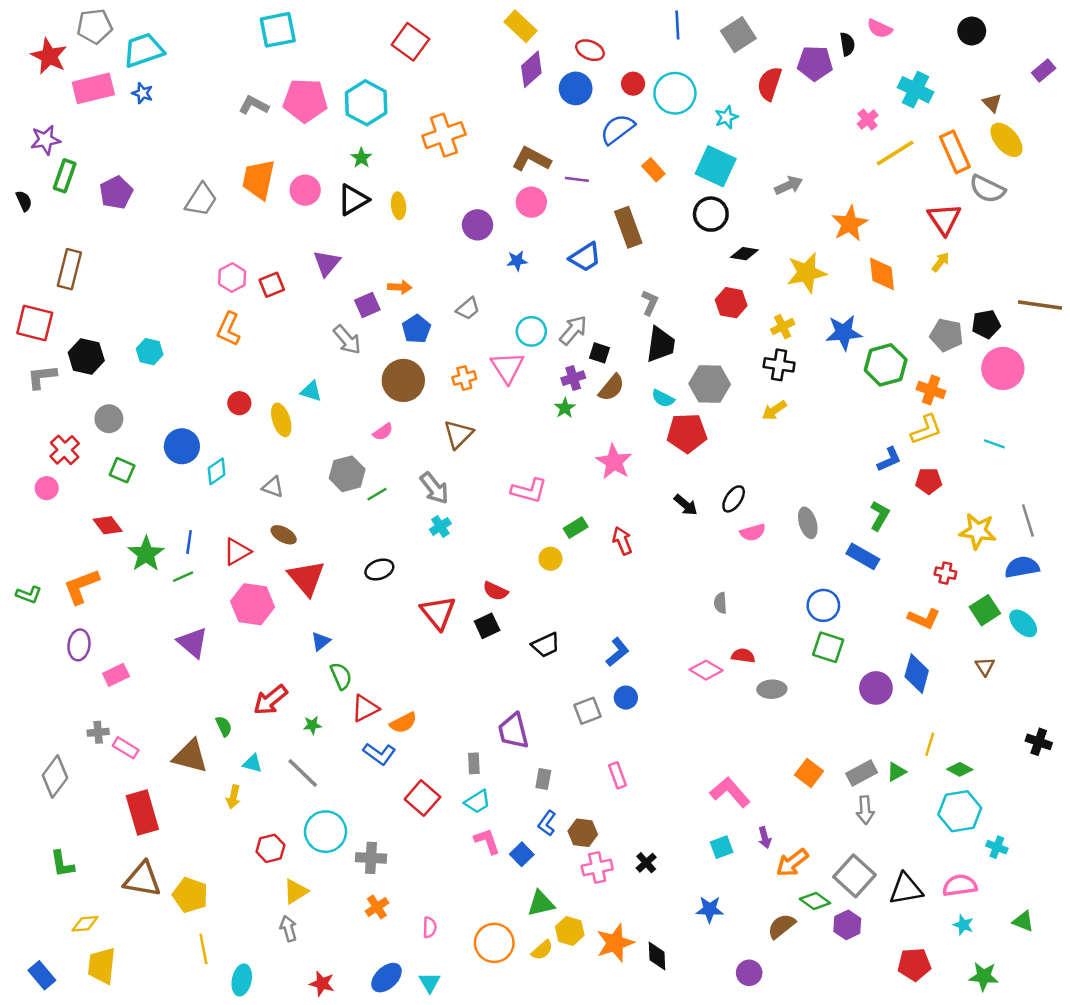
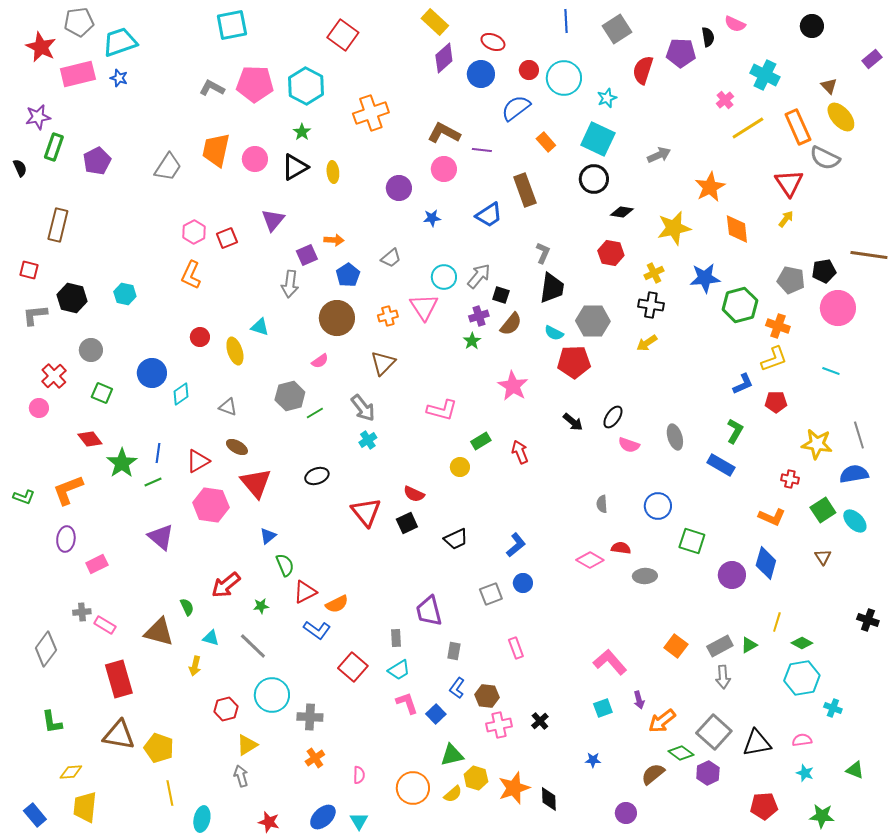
red square: (35, 323) -> (29, 270), size x0.6
gray arrow: (347, 340) -> (290, 284), turned 48
pink semicircle: (753, 532) -> (629, 445), turned 35
blue circle: (823, 605) -> (658, 506), moved
pink semicircle: (960, 885) -> (802, 740), size x0.7
blue star: (710, 909) -> (593, 760), size x0.7

